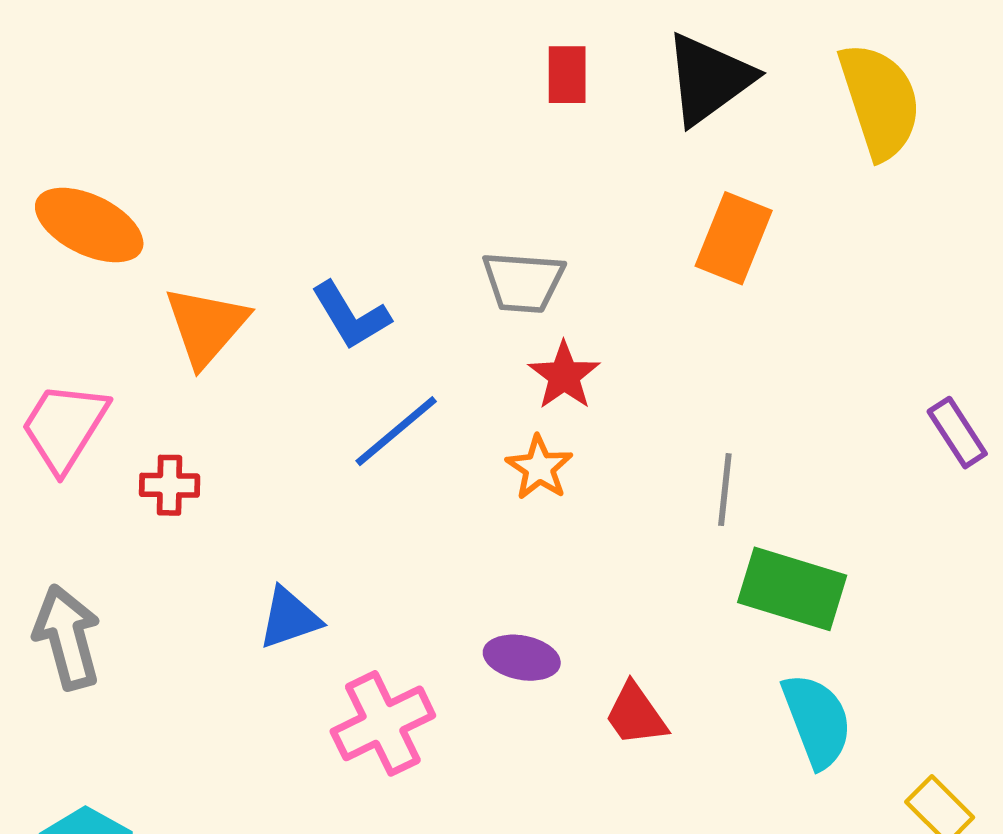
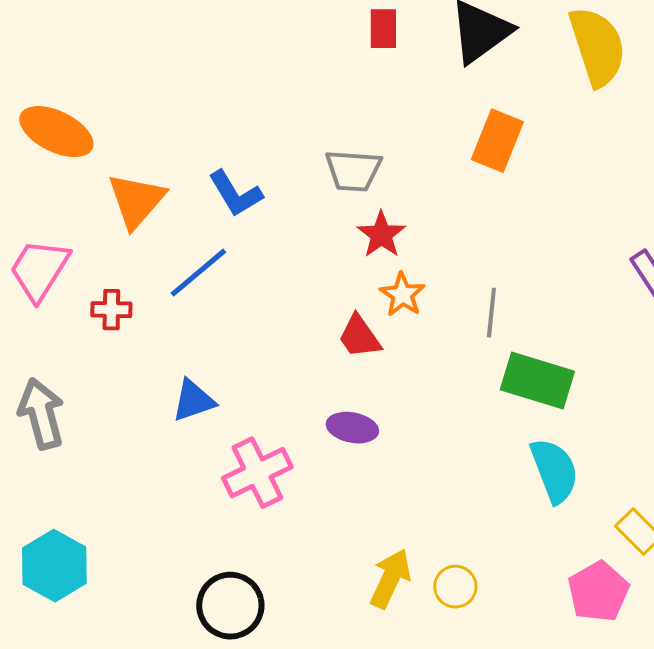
blue line: (396, 431) -> (198, 273), moved
orange star: (539, 468) -> (402, 295), moved
red trapezoid: (636, 715) -> (359, 337), moved

